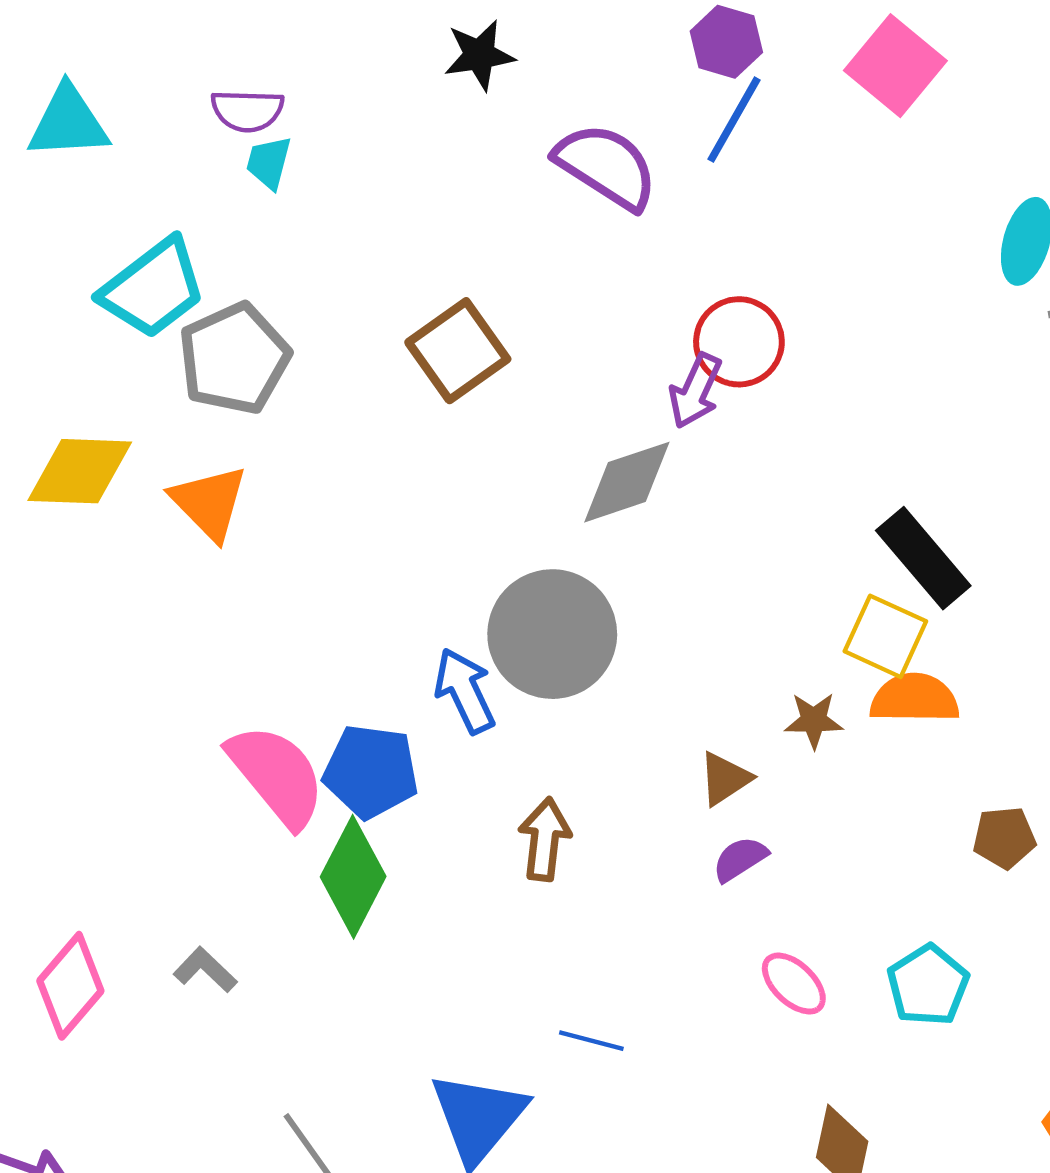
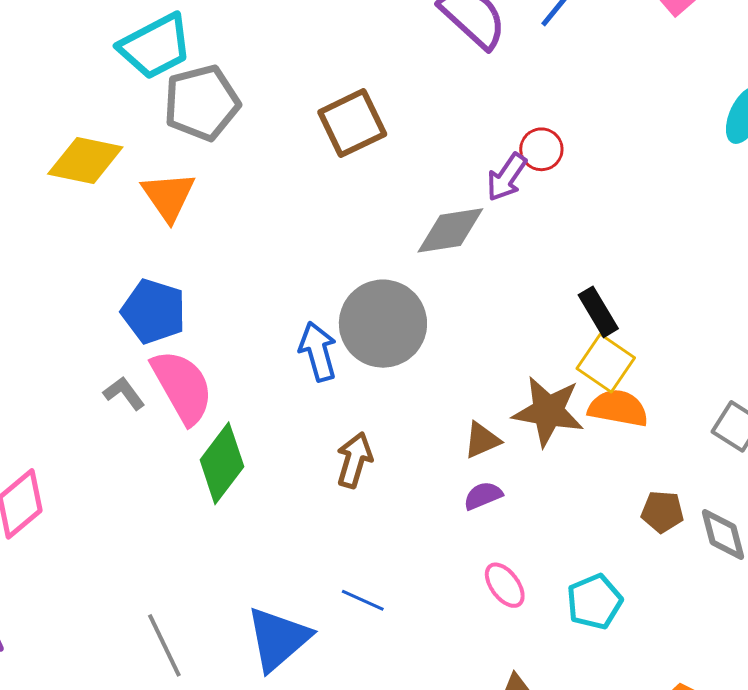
red circle: (739, 342) -> (541, 149), size x0.7
black rectangle: (923, 558) -> (598, 312), moved, size x0.7
brown star: (814, 720) -> (548, 411), size x1.8
blue pentagon: (371, 771) -> (154, 311), moved
gray L-shape: (205, 970) -> (124, 393), moved

